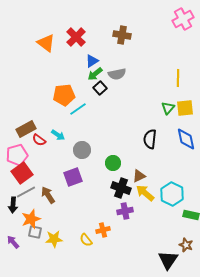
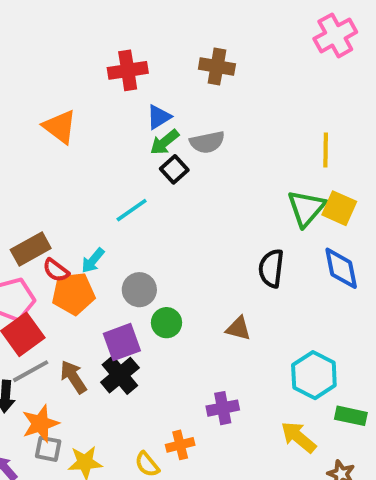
red cross: (76, 37) -> (128, 70), turned 36
orange triangle: (46, 43) -> (60, 127), moved
orange pentagon: (64, 95) -> (73, 294), moved
green triangle: (168, 108) -> (306, 208), size x1.5
yellow square: (185, 108) -> (339, 208), turned 30
cyan arrow: (58, 135) -> (93, 261), turned 96
green circle: (113, 163) -> (166, 323), moved
brown triangle: (139, 176) -> (238, 328), moved, turned 40
black cross: (121, 188) -> (120, 375), moved, turned 30
yellow arrow: (145, 193) -> (298, 437), moved

